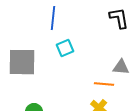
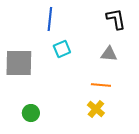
gray triangle: (121, 67) -> (109, 54), moved

